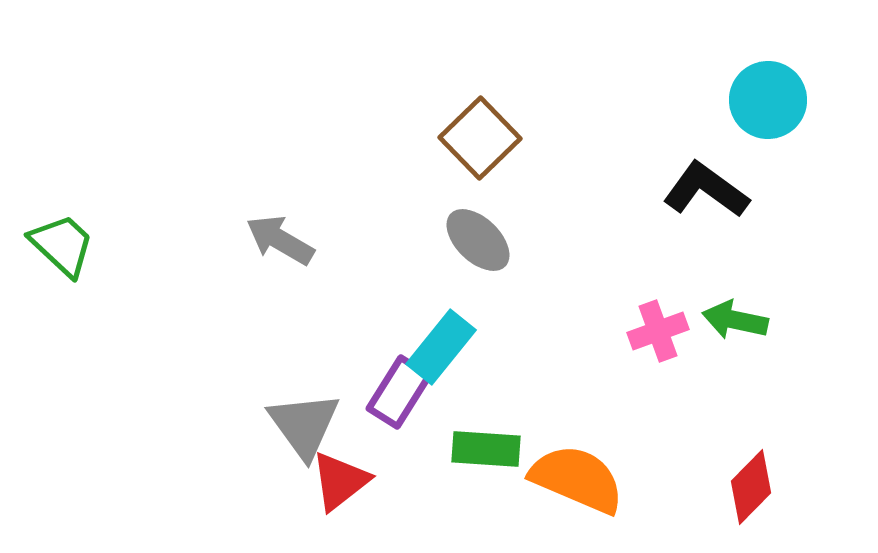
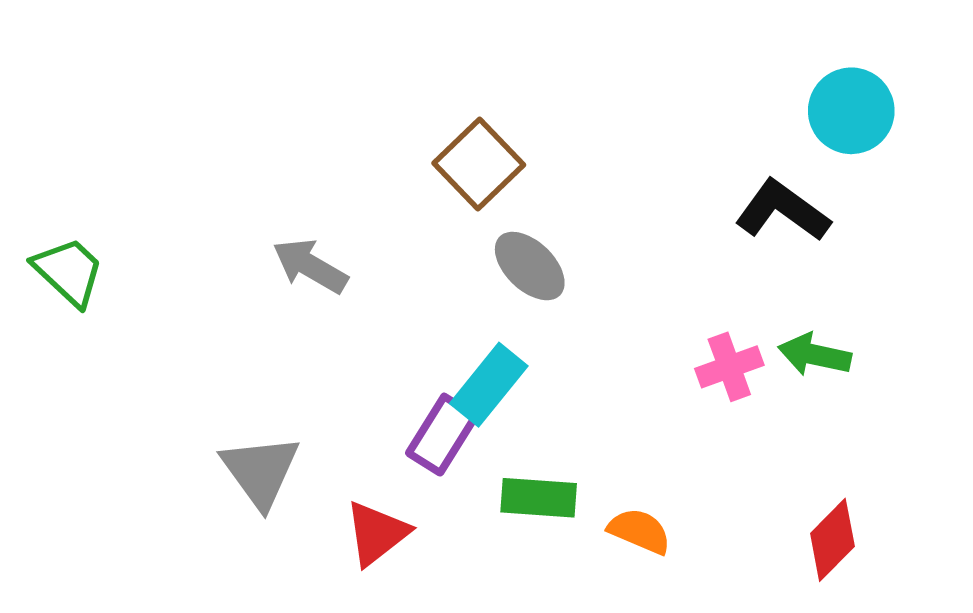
brown square: (480, 138) -> (479, 164), moved
gray triangle: (304, 425) -> (260, 471), moved
orange semicircle: (577, 479) -> (640, 531), size x0.6

